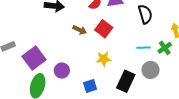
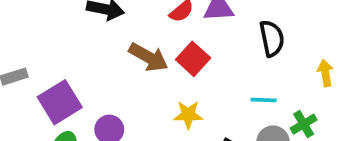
brown arrow: (80, 30) -> (148, 57), size x1.5
green cross: (165, 48) -> (304, 124), moved

